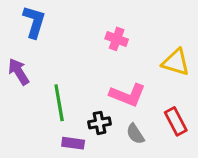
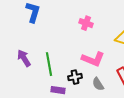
purple arrow: (19, 72) -> (24, 58), moved

